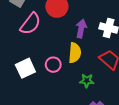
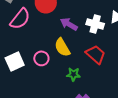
purple arrow: (81, 28) -> (69, 24), turned -72
yellow semicircle: (75, 53) -> (62, 47), turned 144

